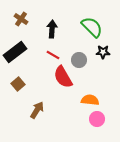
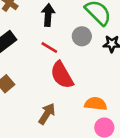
gray circle: (79, 60) -> (82, 36), moved
brown arrow: (37, 110) -> (47, 114), moved

